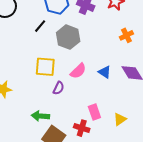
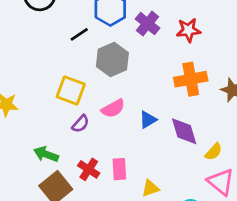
orange cross: (126, 35) -> (191, 79), size x1.6
blue triangle: (105, 72) -> (148, 120), turned 40
red cross: (82, 128) -> (89, 169), moved

